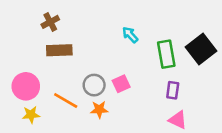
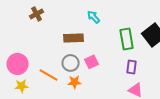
cyan arrow: (130, 35) -> (94, 17), moved
brown rectangle: (59, 50) -> (74, 38), moved

